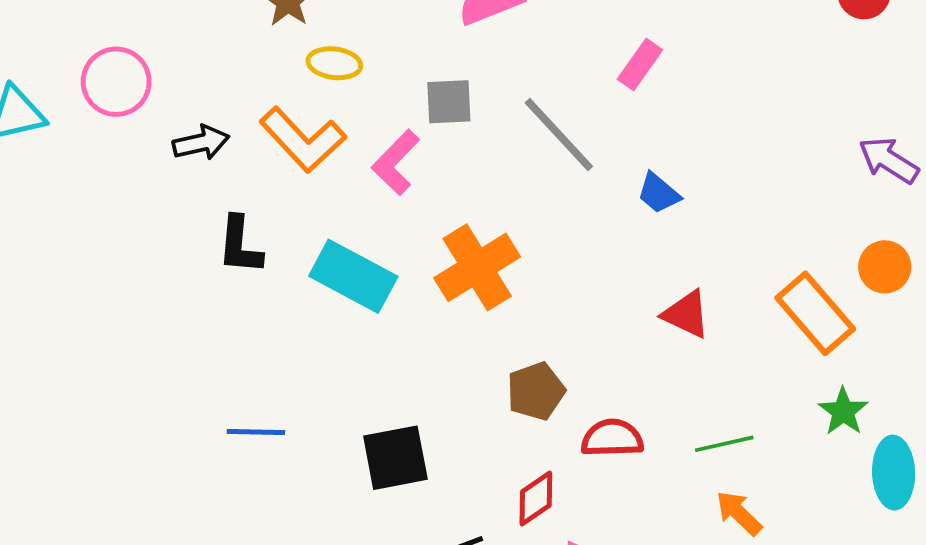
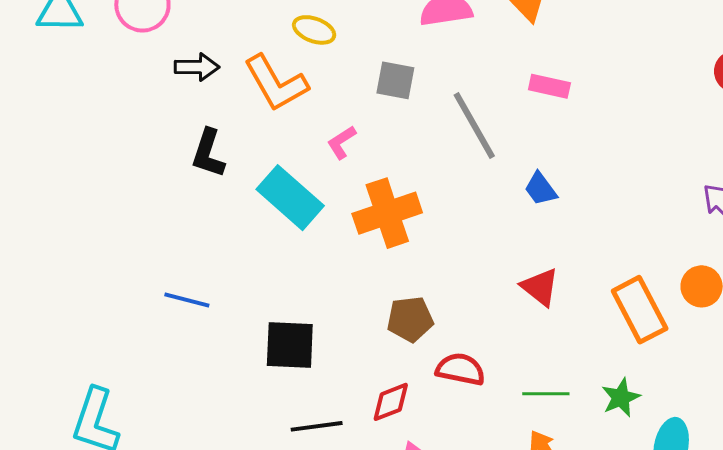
pink rectangle: (640, 65) -> (549, 86), turned 54
pink L-shape: (396, 162) -> (342, 142), moved, size x0.7
green star: (843, 411) -> (621, 398), moved

